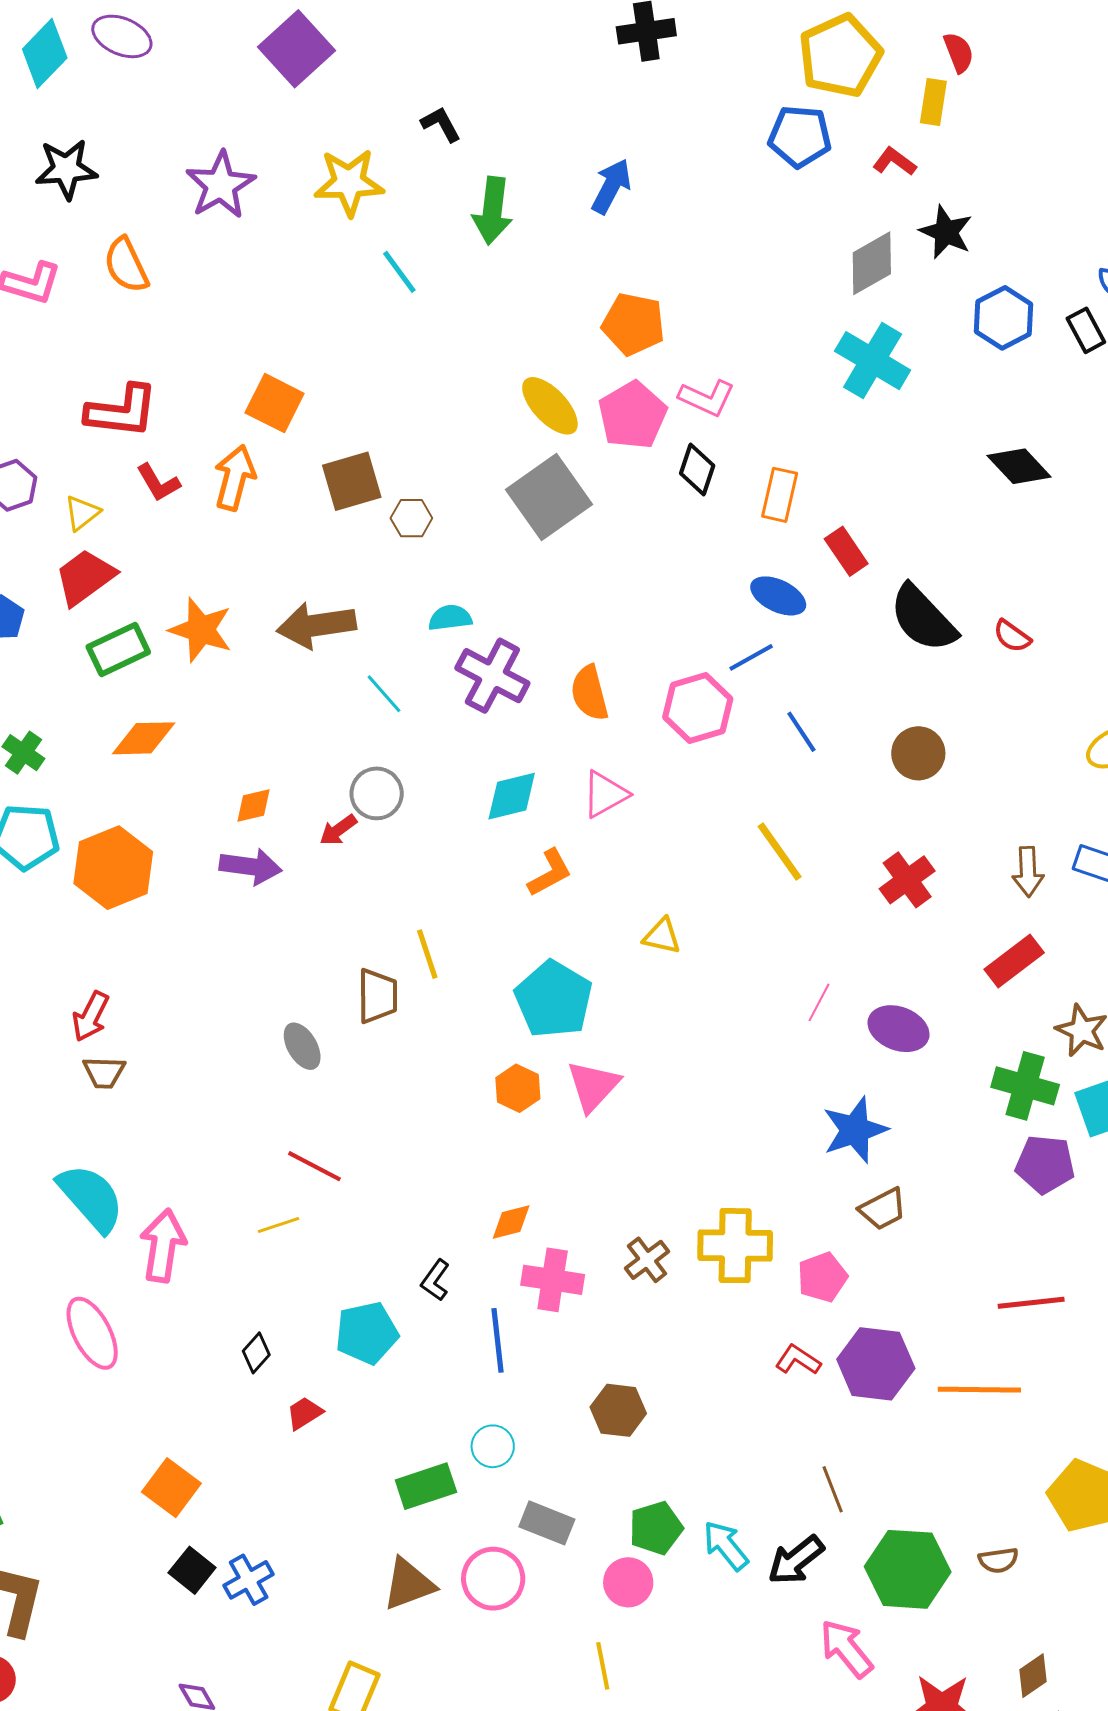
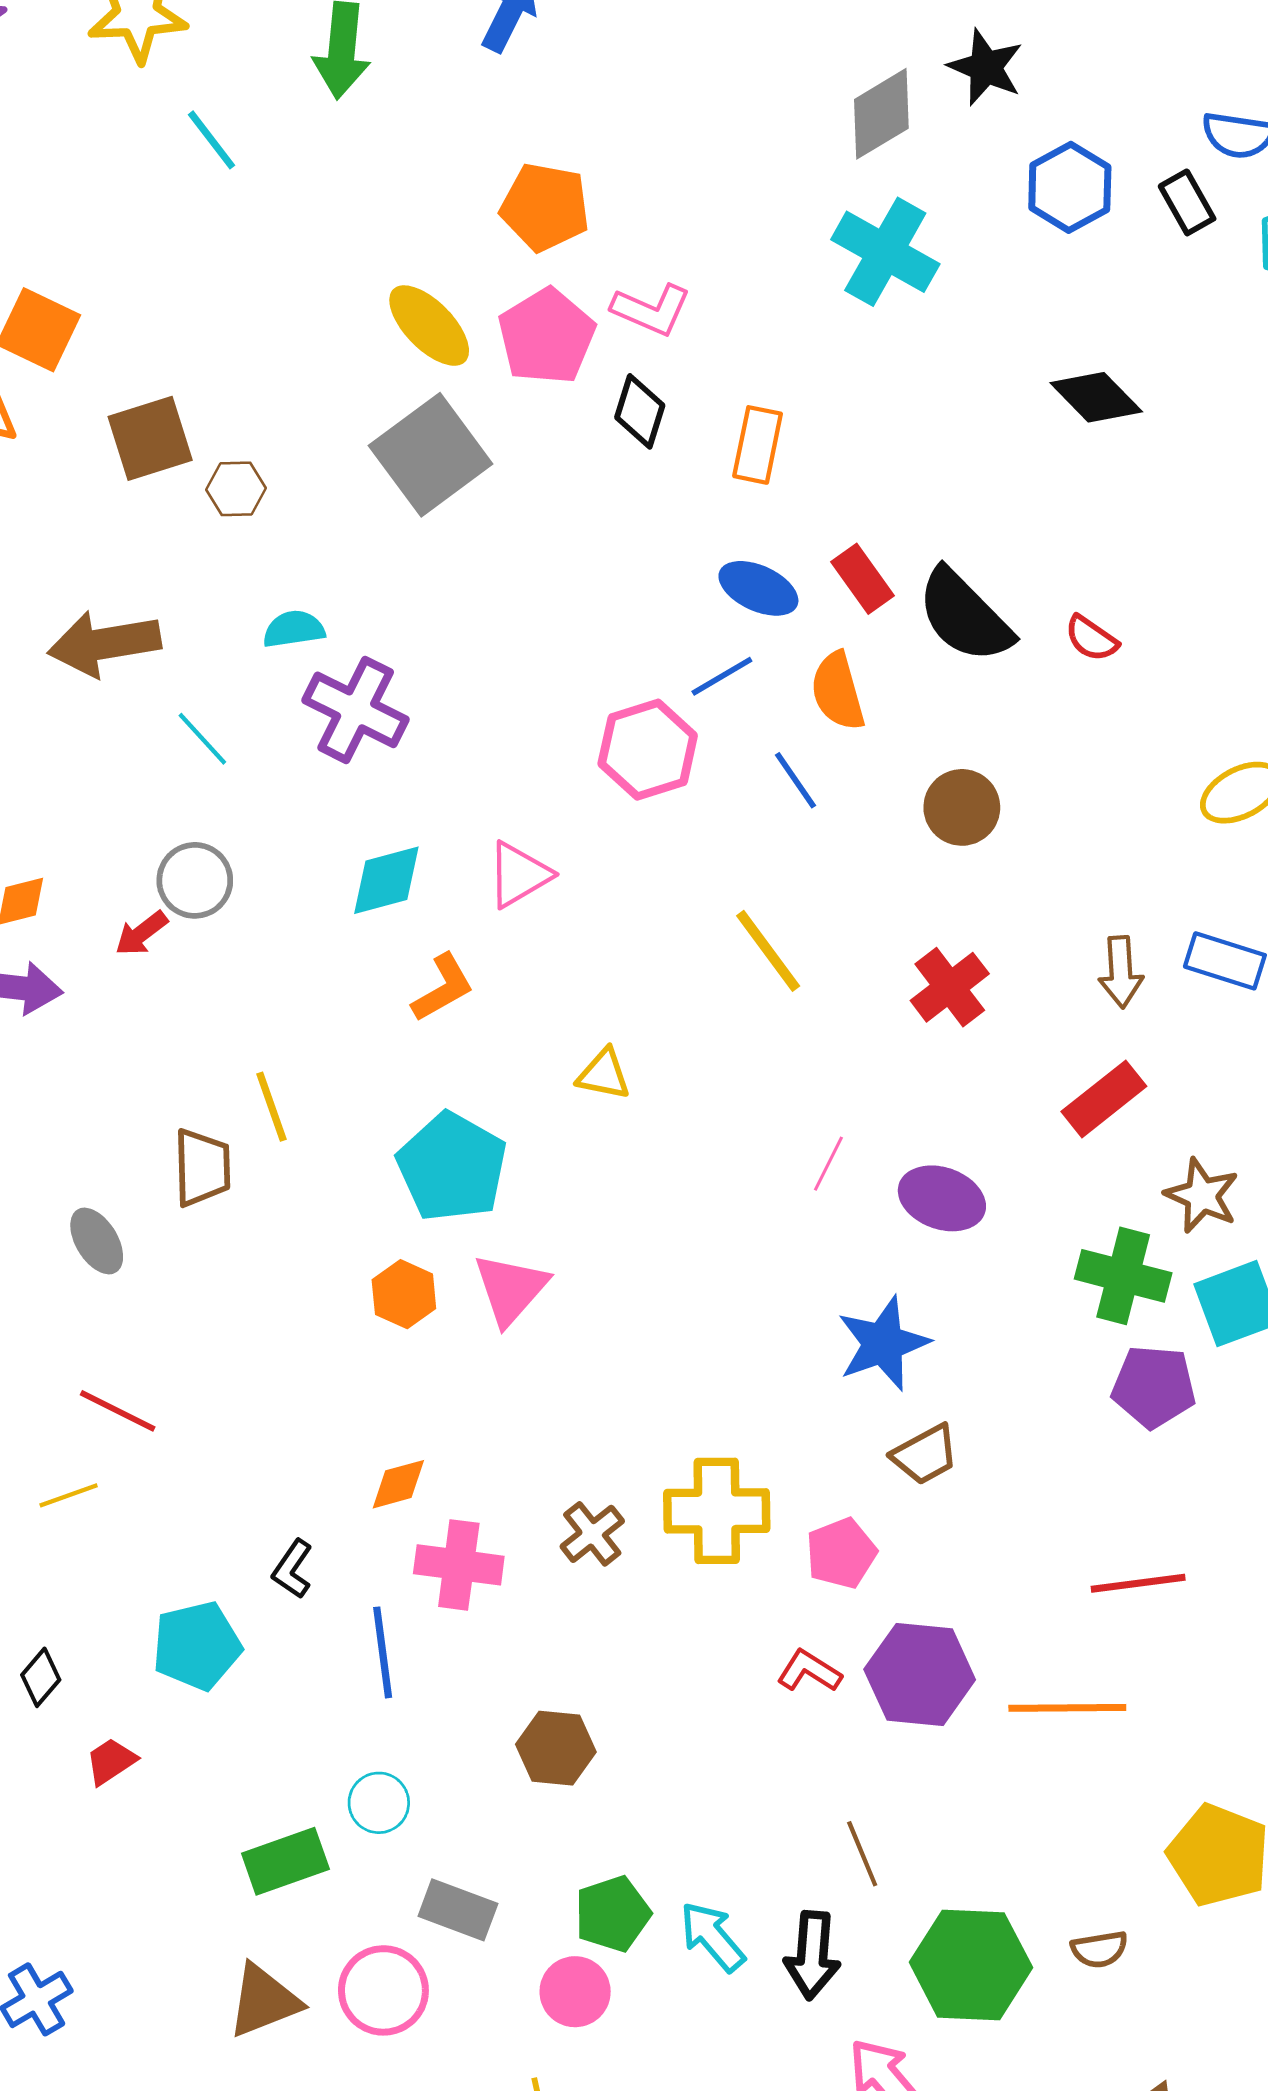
red rectangle: (846, 551) -> (863, 579), moved
orange semicircle: (590, 693) -> (838, 691), moved
black arrow: (796, 1560) -> (812, 1955), turned -46

